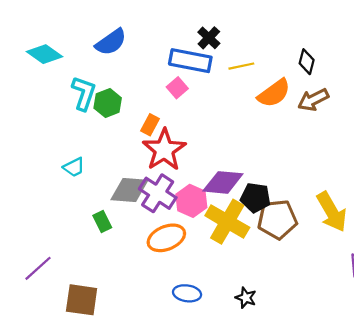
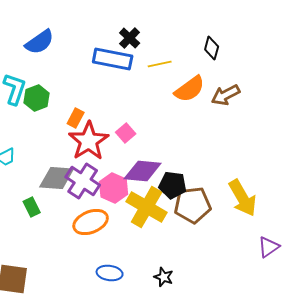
black diamond: (307, 62) -> (212, 48), moved
pink square: (177, 88) -> (126, 133), moved

